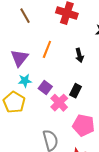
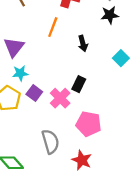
orange line: (47, 49) -> (53, 27), moved
purple square: (45, 87) -> (34, 93), moved

